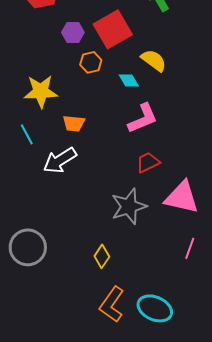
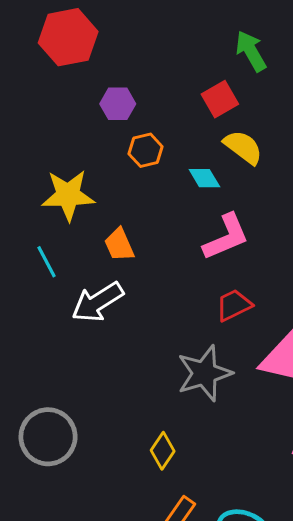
red square: (113, 29) -> (220, 99), moved, size x0.6
orange trapezoid: (74, 123) -> (119, 245), turned 60

